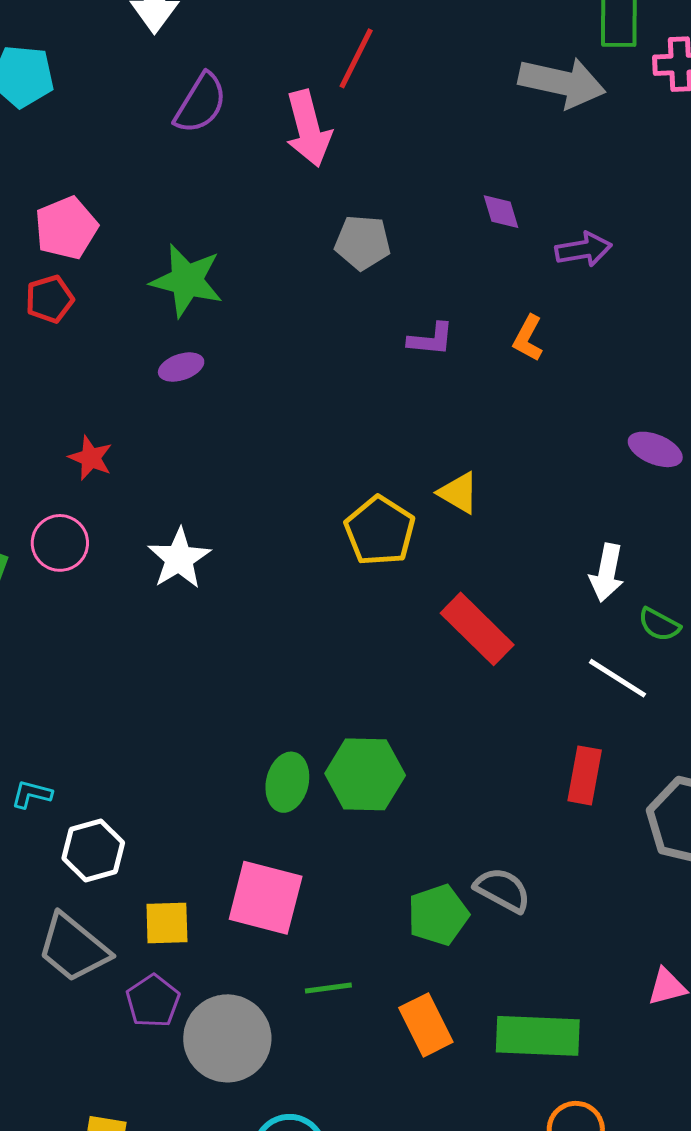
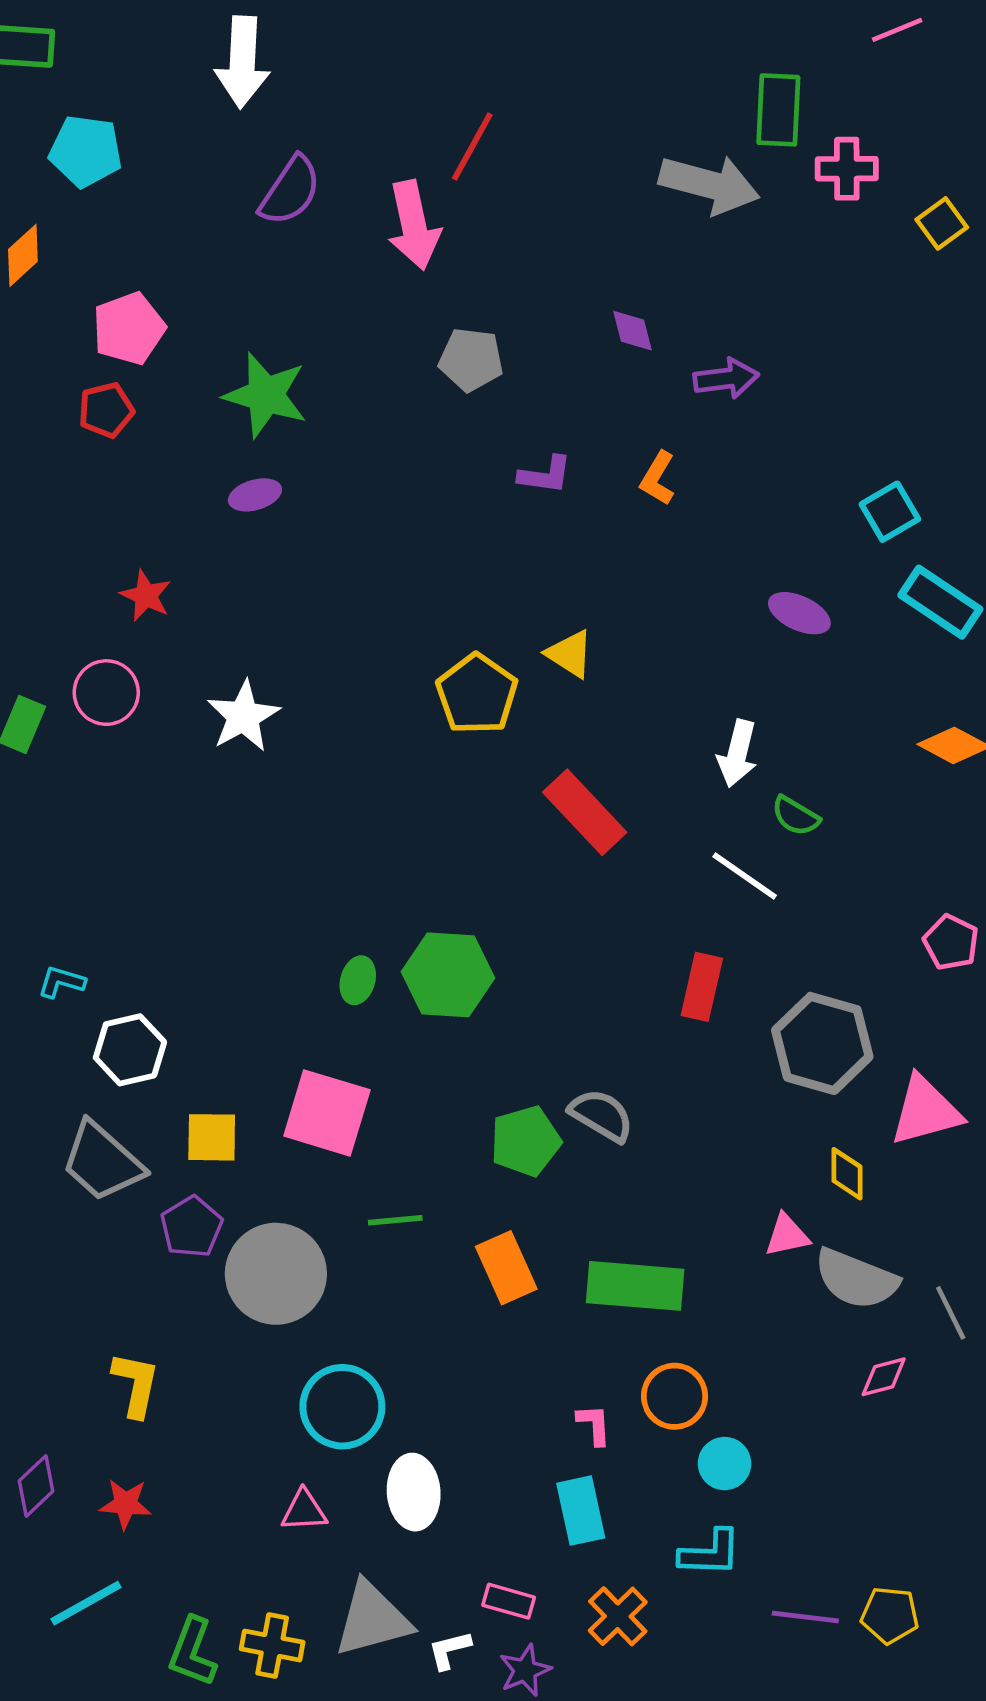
green ellipse: (287, 782) -> (358, 980), size x0.7

